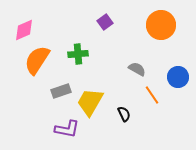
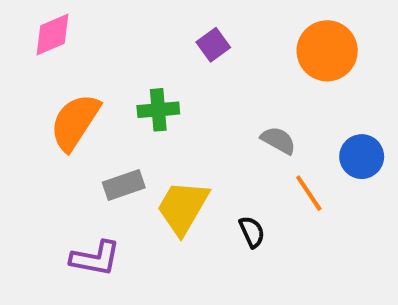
pink diamond: (24, 30) -> (53, 35), moved
purple L-shape: (67, 129) -> (95, 258), moved

